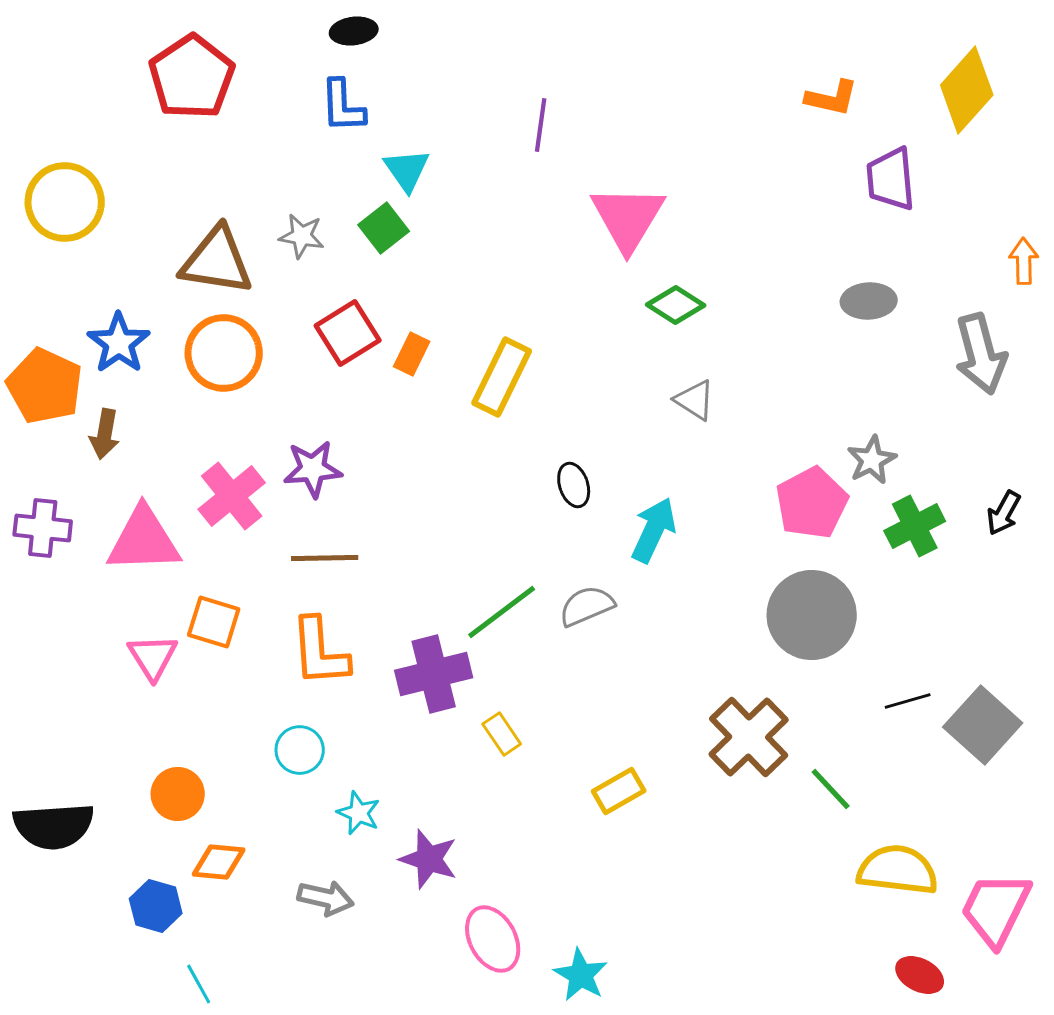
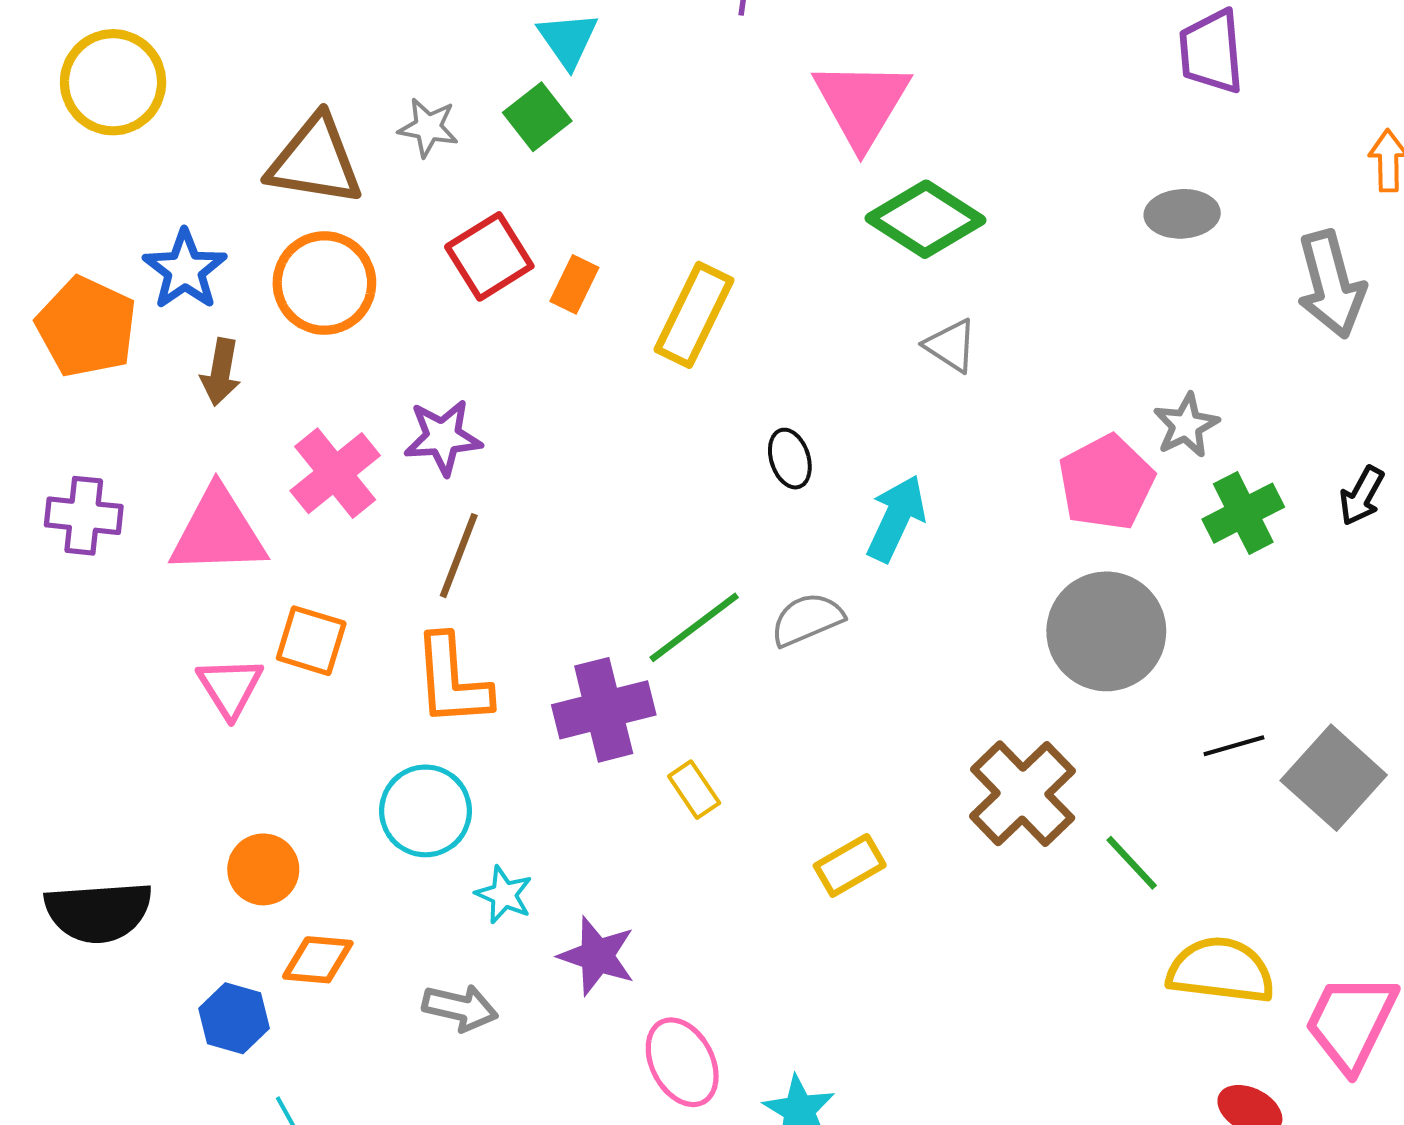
green diamond: (676, 305) -> (925, 219), size x1.5
brown arrow: (105, 434) -> (221, 372), moved
brown line: (325, 558) -> (459, 556), turned -68
cyan circle: (300, 750) -> (426, 811), size x1.4

